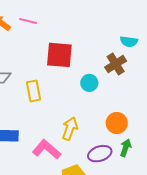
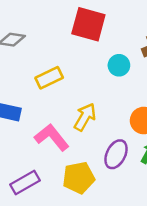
yellow rectangle: (34, 91) -> (49, 78), moved, turned 65
purple ellipse: (100, 154) -> (116, 154), turned -55

